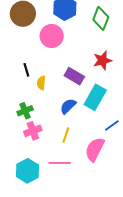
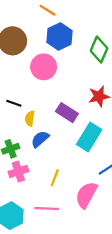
black line: (26, 70) -> (14, 103), turned -56
blue semicircle: (68, 106) -> (40, 139), moved

